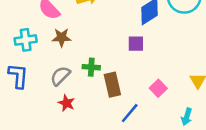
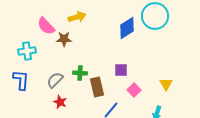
brown star: (62, 37) -> (64, 39), moved
purple square: (136, 44) -> (121, 70), moved

